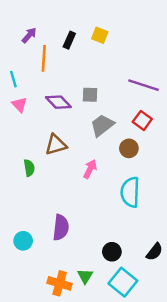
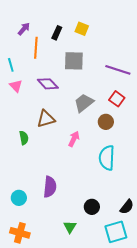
gray square: (90, 95) -> (74, 61), moved, size x1.5
cyan square: (123, 282) -> (116, 232), moved, turned 35
orange cross: (60, 283) -> (20, 233), moved

